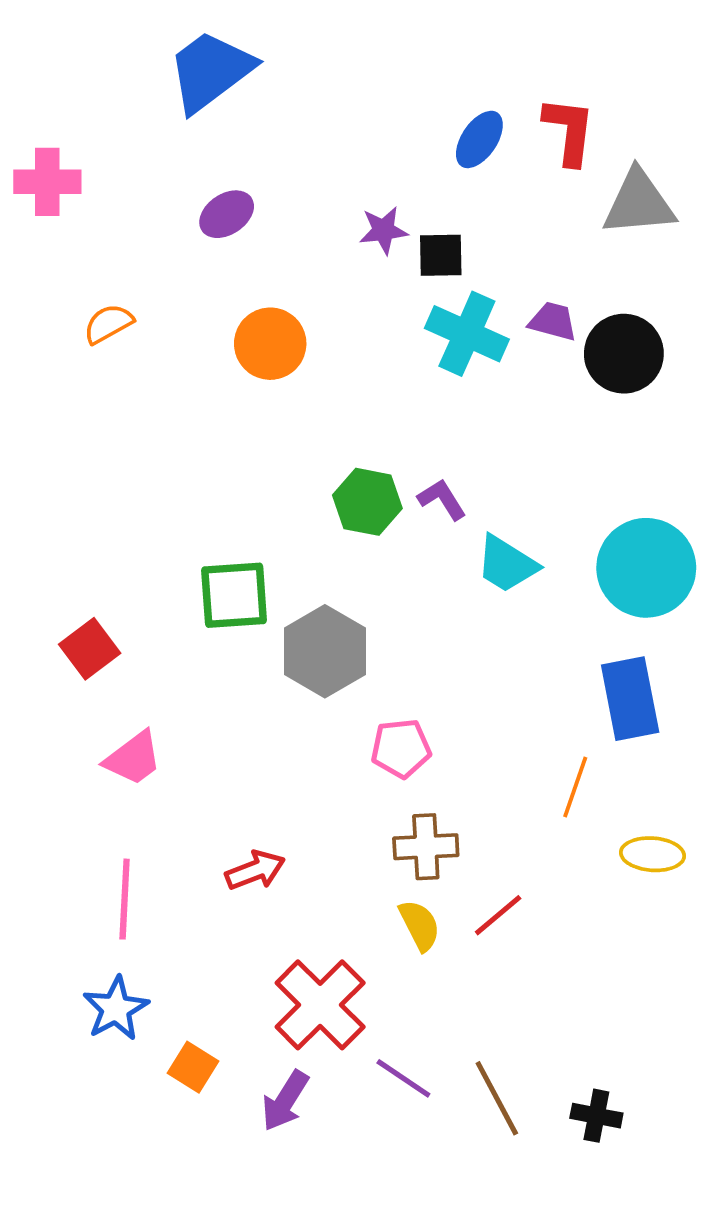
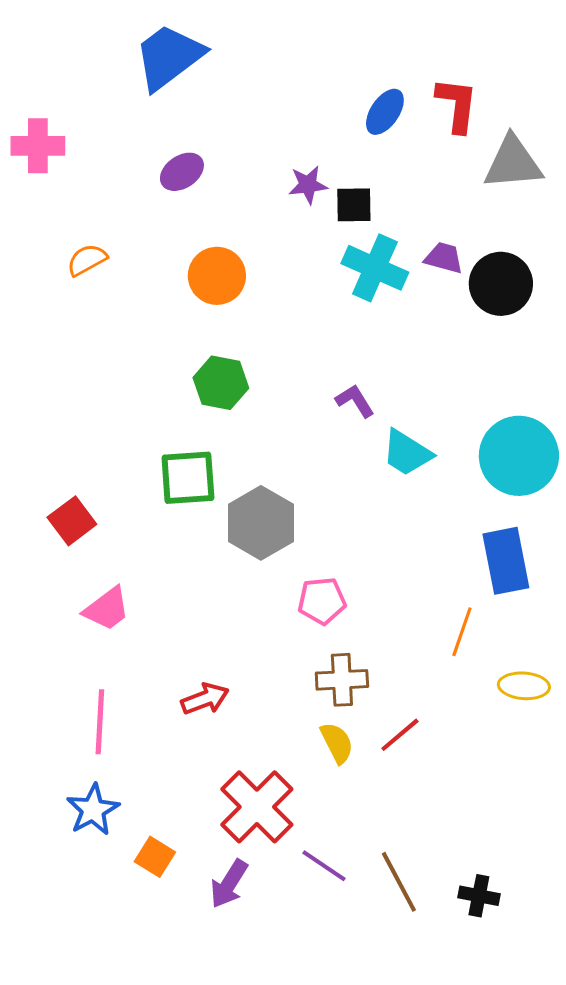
green hexagon: (367, 502) -> (221, 383), moved

